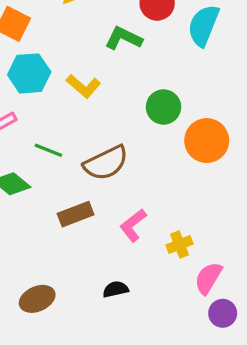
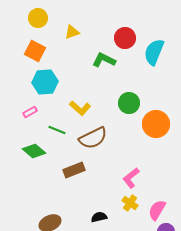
yellow L-shape: (84, 86) -> (80, 108), moved
pink L-shape: (133, 225) -> (131, 178), moved
yellow cross: (179, 245) -> (130, 203), moved, turned -35

